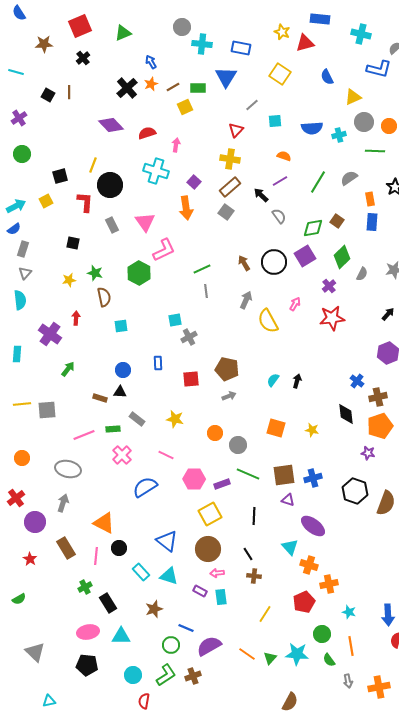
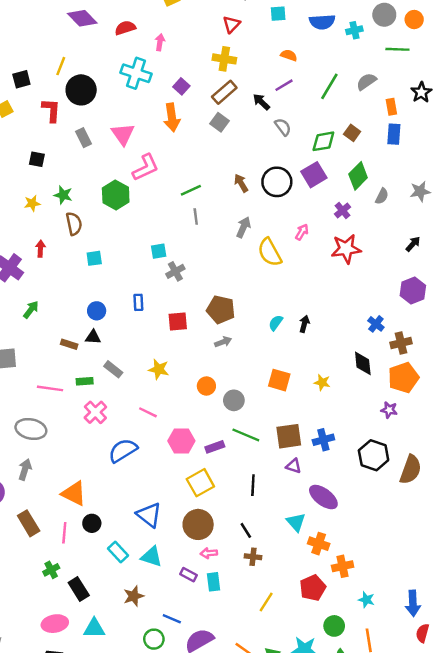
pink line: (84, 435) -> (50, 388), turned 30

